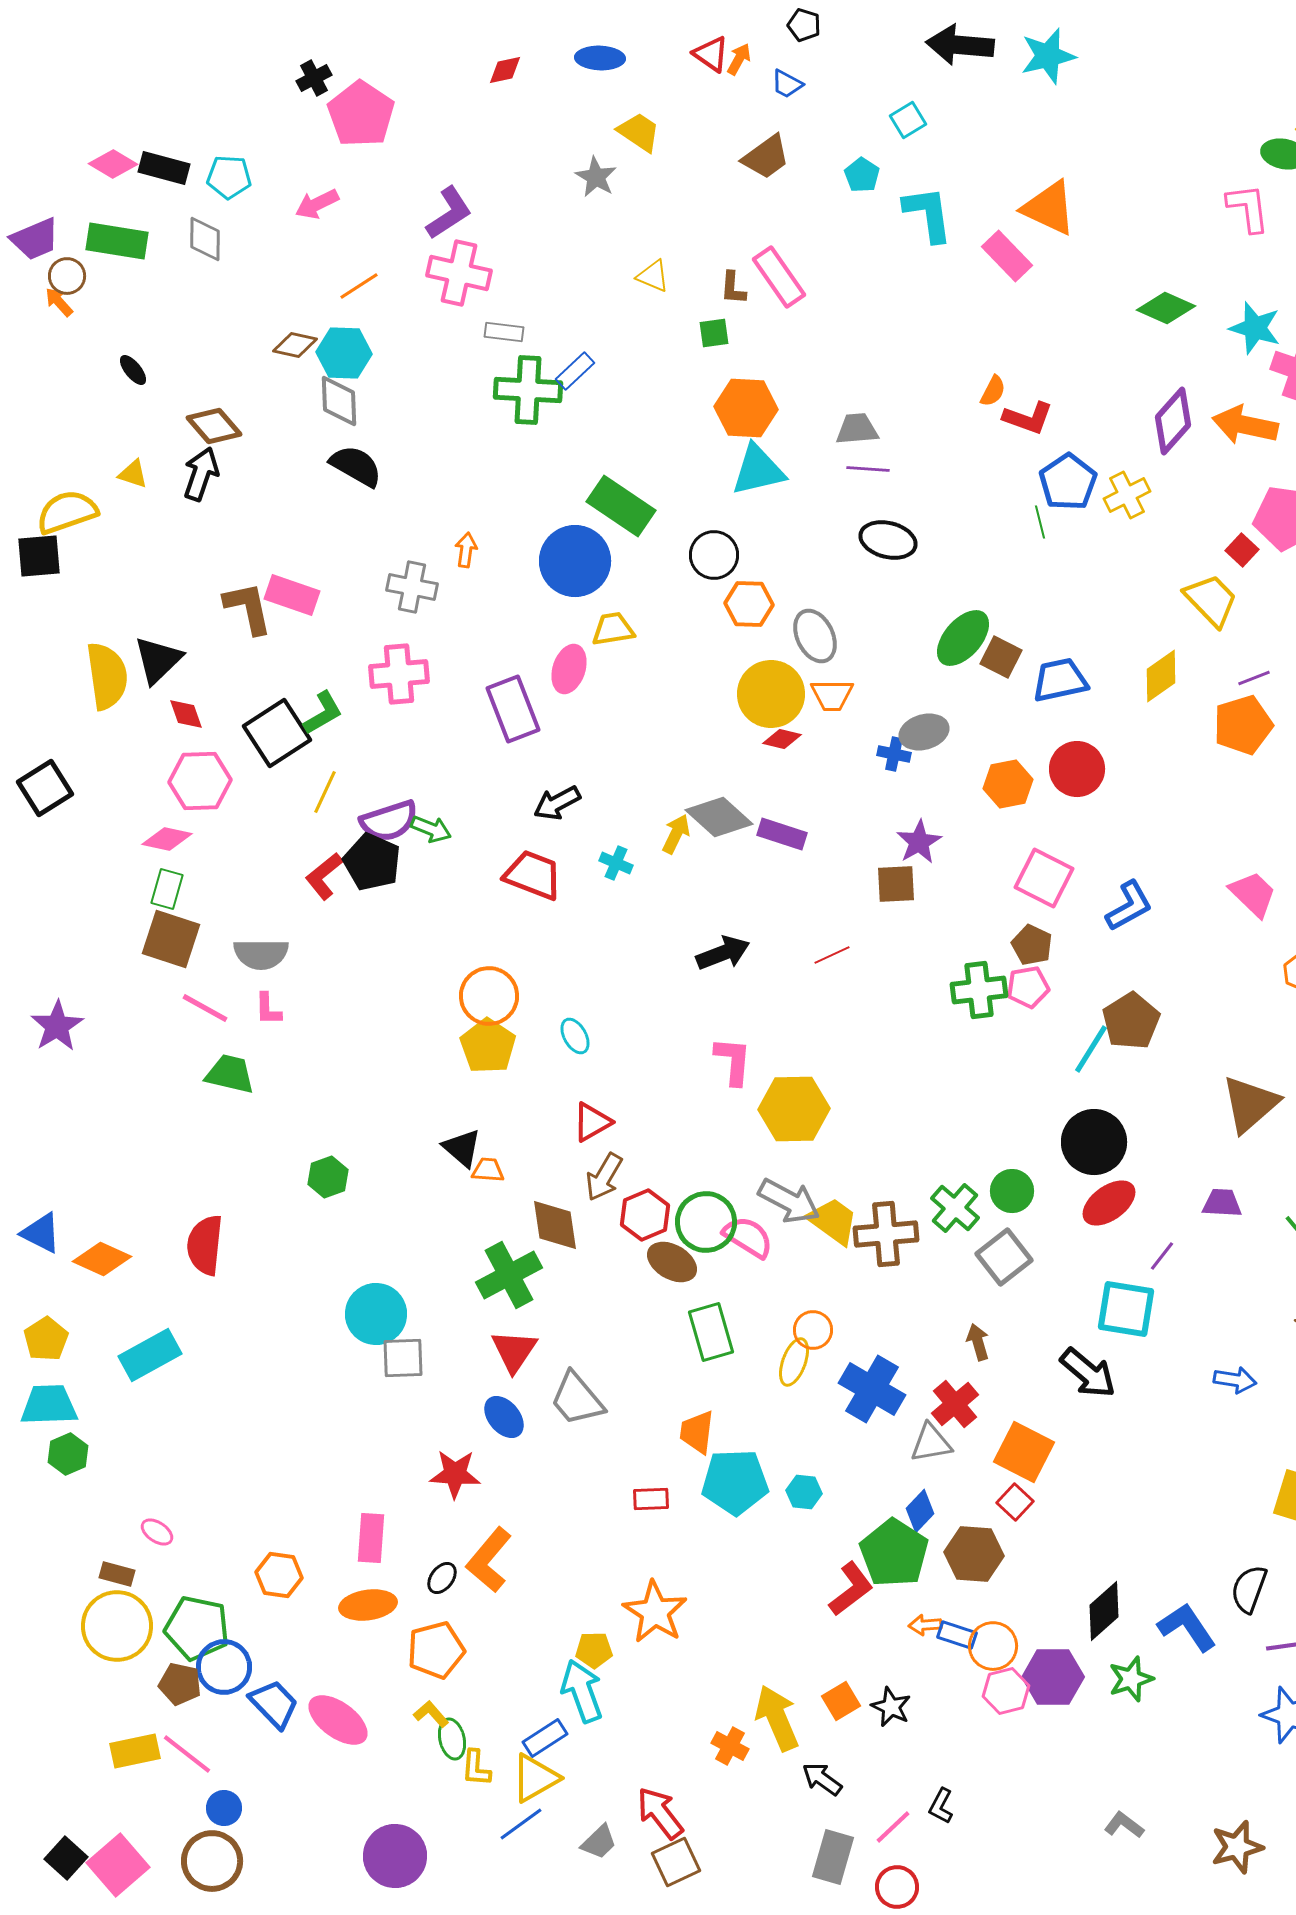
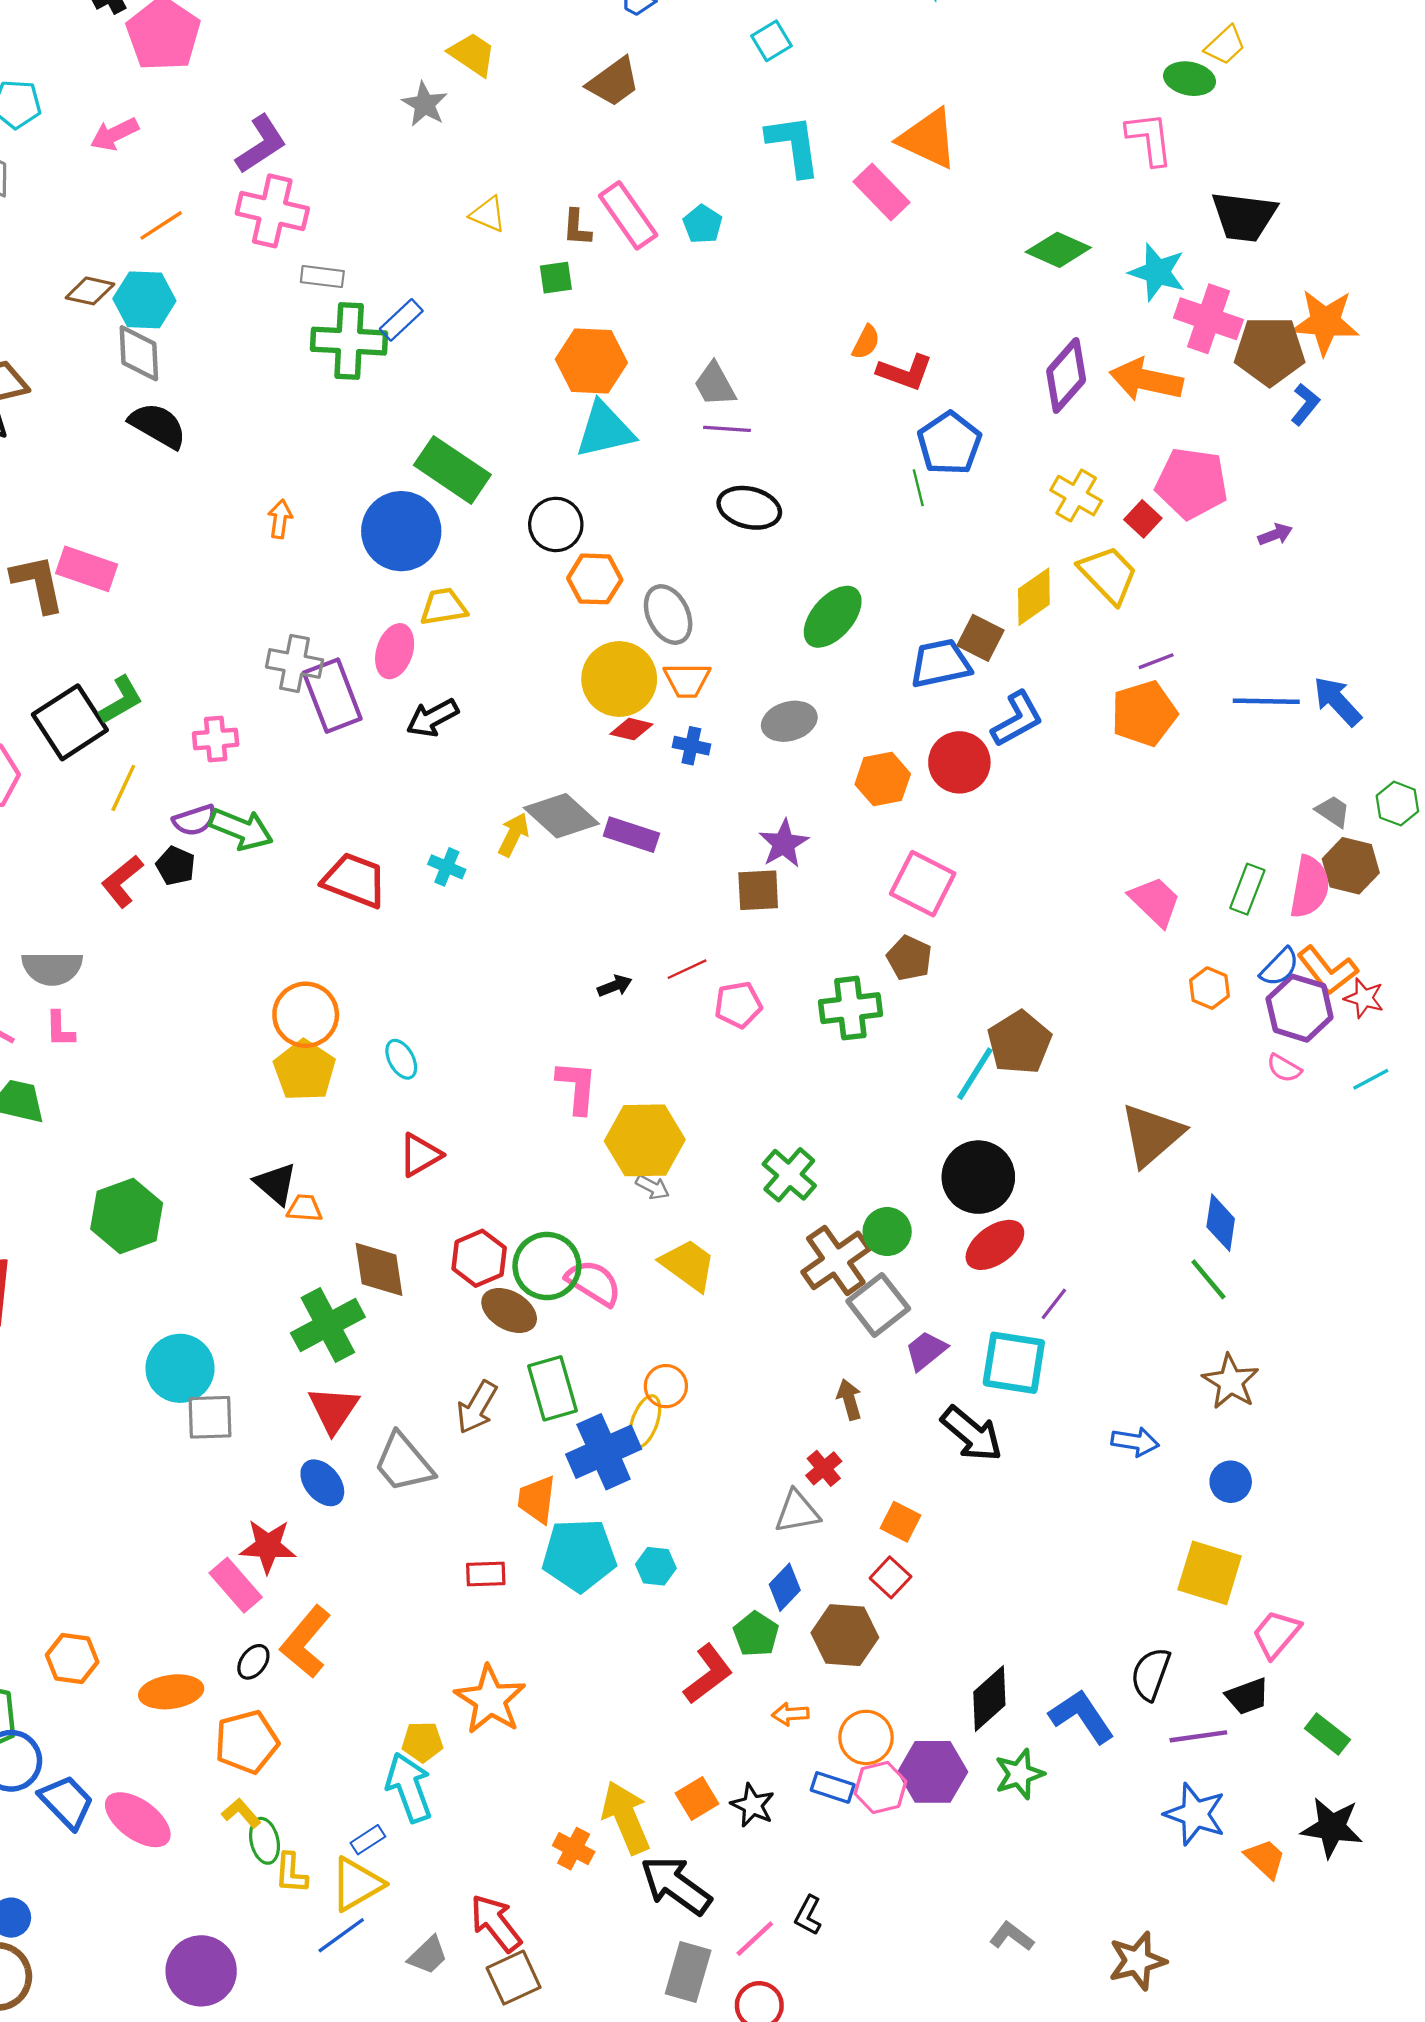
cyan pentagon: (862, 175) -> (703, 224), moved
gray trapezoid: (857, 429) -> (715, 384), turned -114
yellow cross: (1127, 495) -> (1076, 496), moved, turned -33
gray cross: (412, 587) -> (295, 663), moved
brown square: (1001, 657) -> (981, 638), moved
pink cross: (399, 674) -> (216, 739), moved, size x0.7
yellow diamond: (1161, 676) -> (1034, 597), moved
blue cross: (894, 754) -> (691, 746), moved
black arrow: (557, 803) -> (432, 718), moved
purple semicircle: (389, 821) -> (194, 820), size x0.7
green arrow: (431, 829) -> (241, 829), size x1.4
black pentagon: (372, 862) -> (176, 866), size x0.6
blue L-shape: (1129, 906) -> (1017, 719), moved
black arrow: (723, 953) -> (615, 986), moved, size x0.6
pink pentagon: (1028, 987) -> (738, 1005), moved
green hexagon: (328, 1177) -> (127, 1216), size x1.6
brown arrow: (604, 1177) -> (477, 1407), moved
gray arrow: (789, 1201) -> (653, 1187), moved, size x0.5
purple trapezoid: (1222, 1203) -> (926, 1351), moved, turned -42
green cross: (955, 1208) -> (789, 1175), moved
brown cross: (886, 1234) -> (836, 1260), moved, turned -30
blue cross: (872, 1389) -> (604, 1452), moved, turned 36
red cross: (955, 1404) -> (824, 1468), size x0.7
orange square: (1024, 1452) -> (900, 1522), size x0.6
pink rectangle: (371, 1538) -> (236, 1585), moved, turned -45
green pentagon: (894, 1553) -> (756, 1634), size x0.6
blue rectangle: (957, 1635) -> (833, 1787), moved
blue rectangle: (545, 1738) -> (368, 1840), size x0.7
black arrow: (822, 1779) -> (676, 1885), size x1.6

